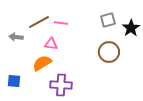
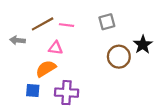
gray square: (108, 20) -> (107, 22), moved
black star: (131, 28) -> (143, 45), moved
blue square: (14, 81) -> (33, 90), moved

